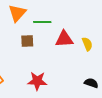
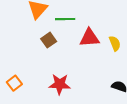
brown square: (27, 41) -> (49, 40), turned -32

